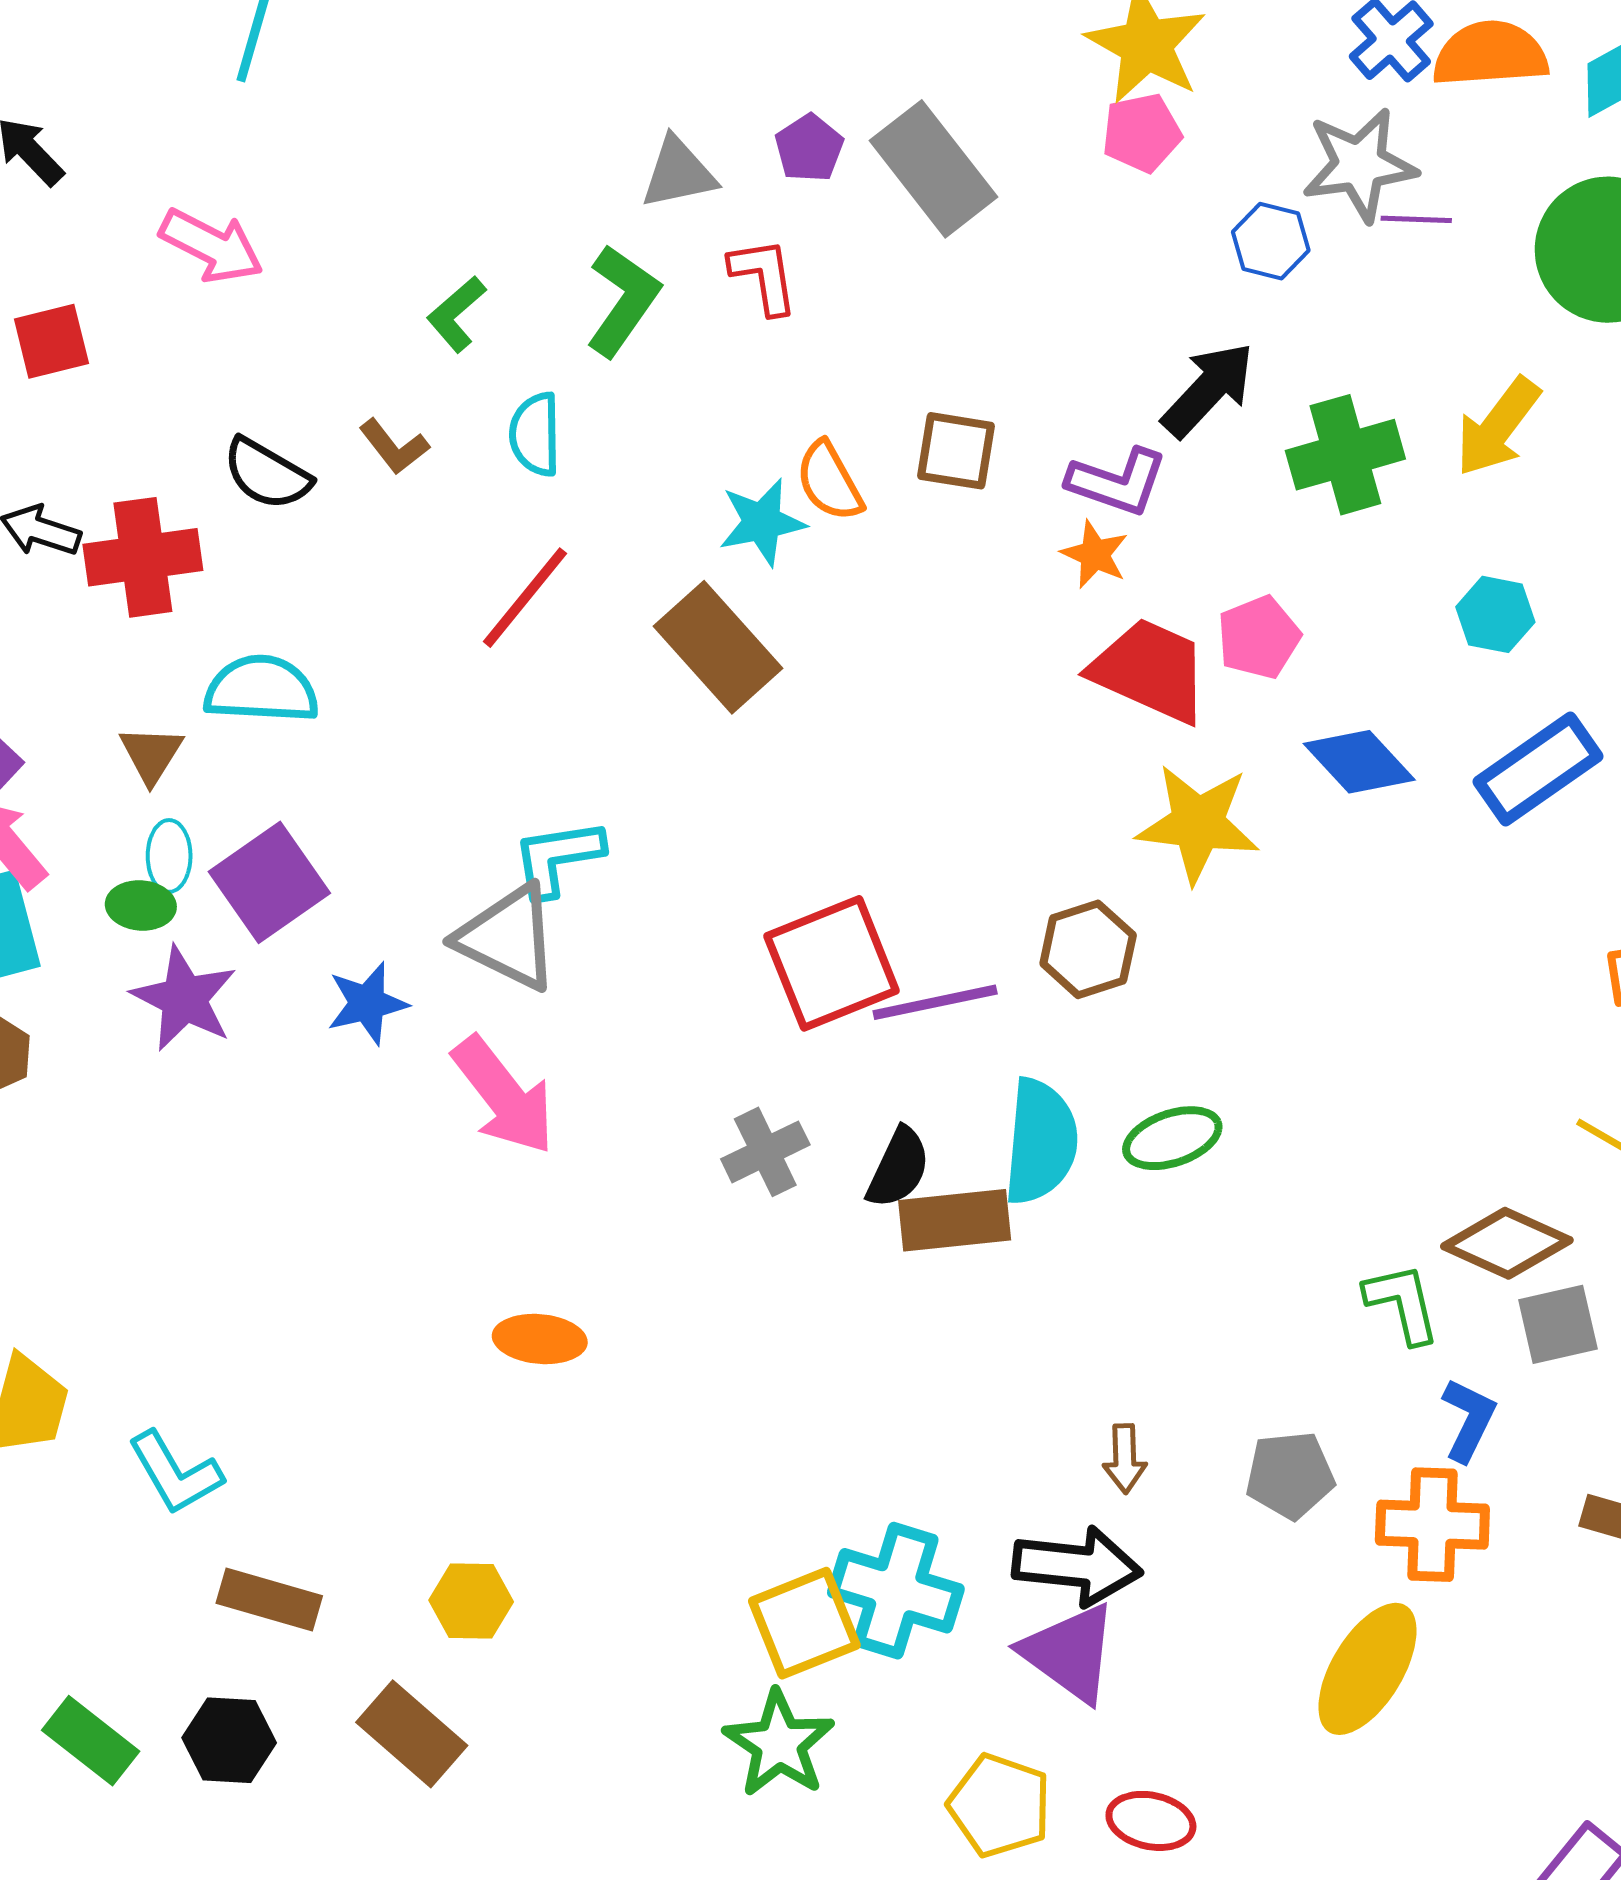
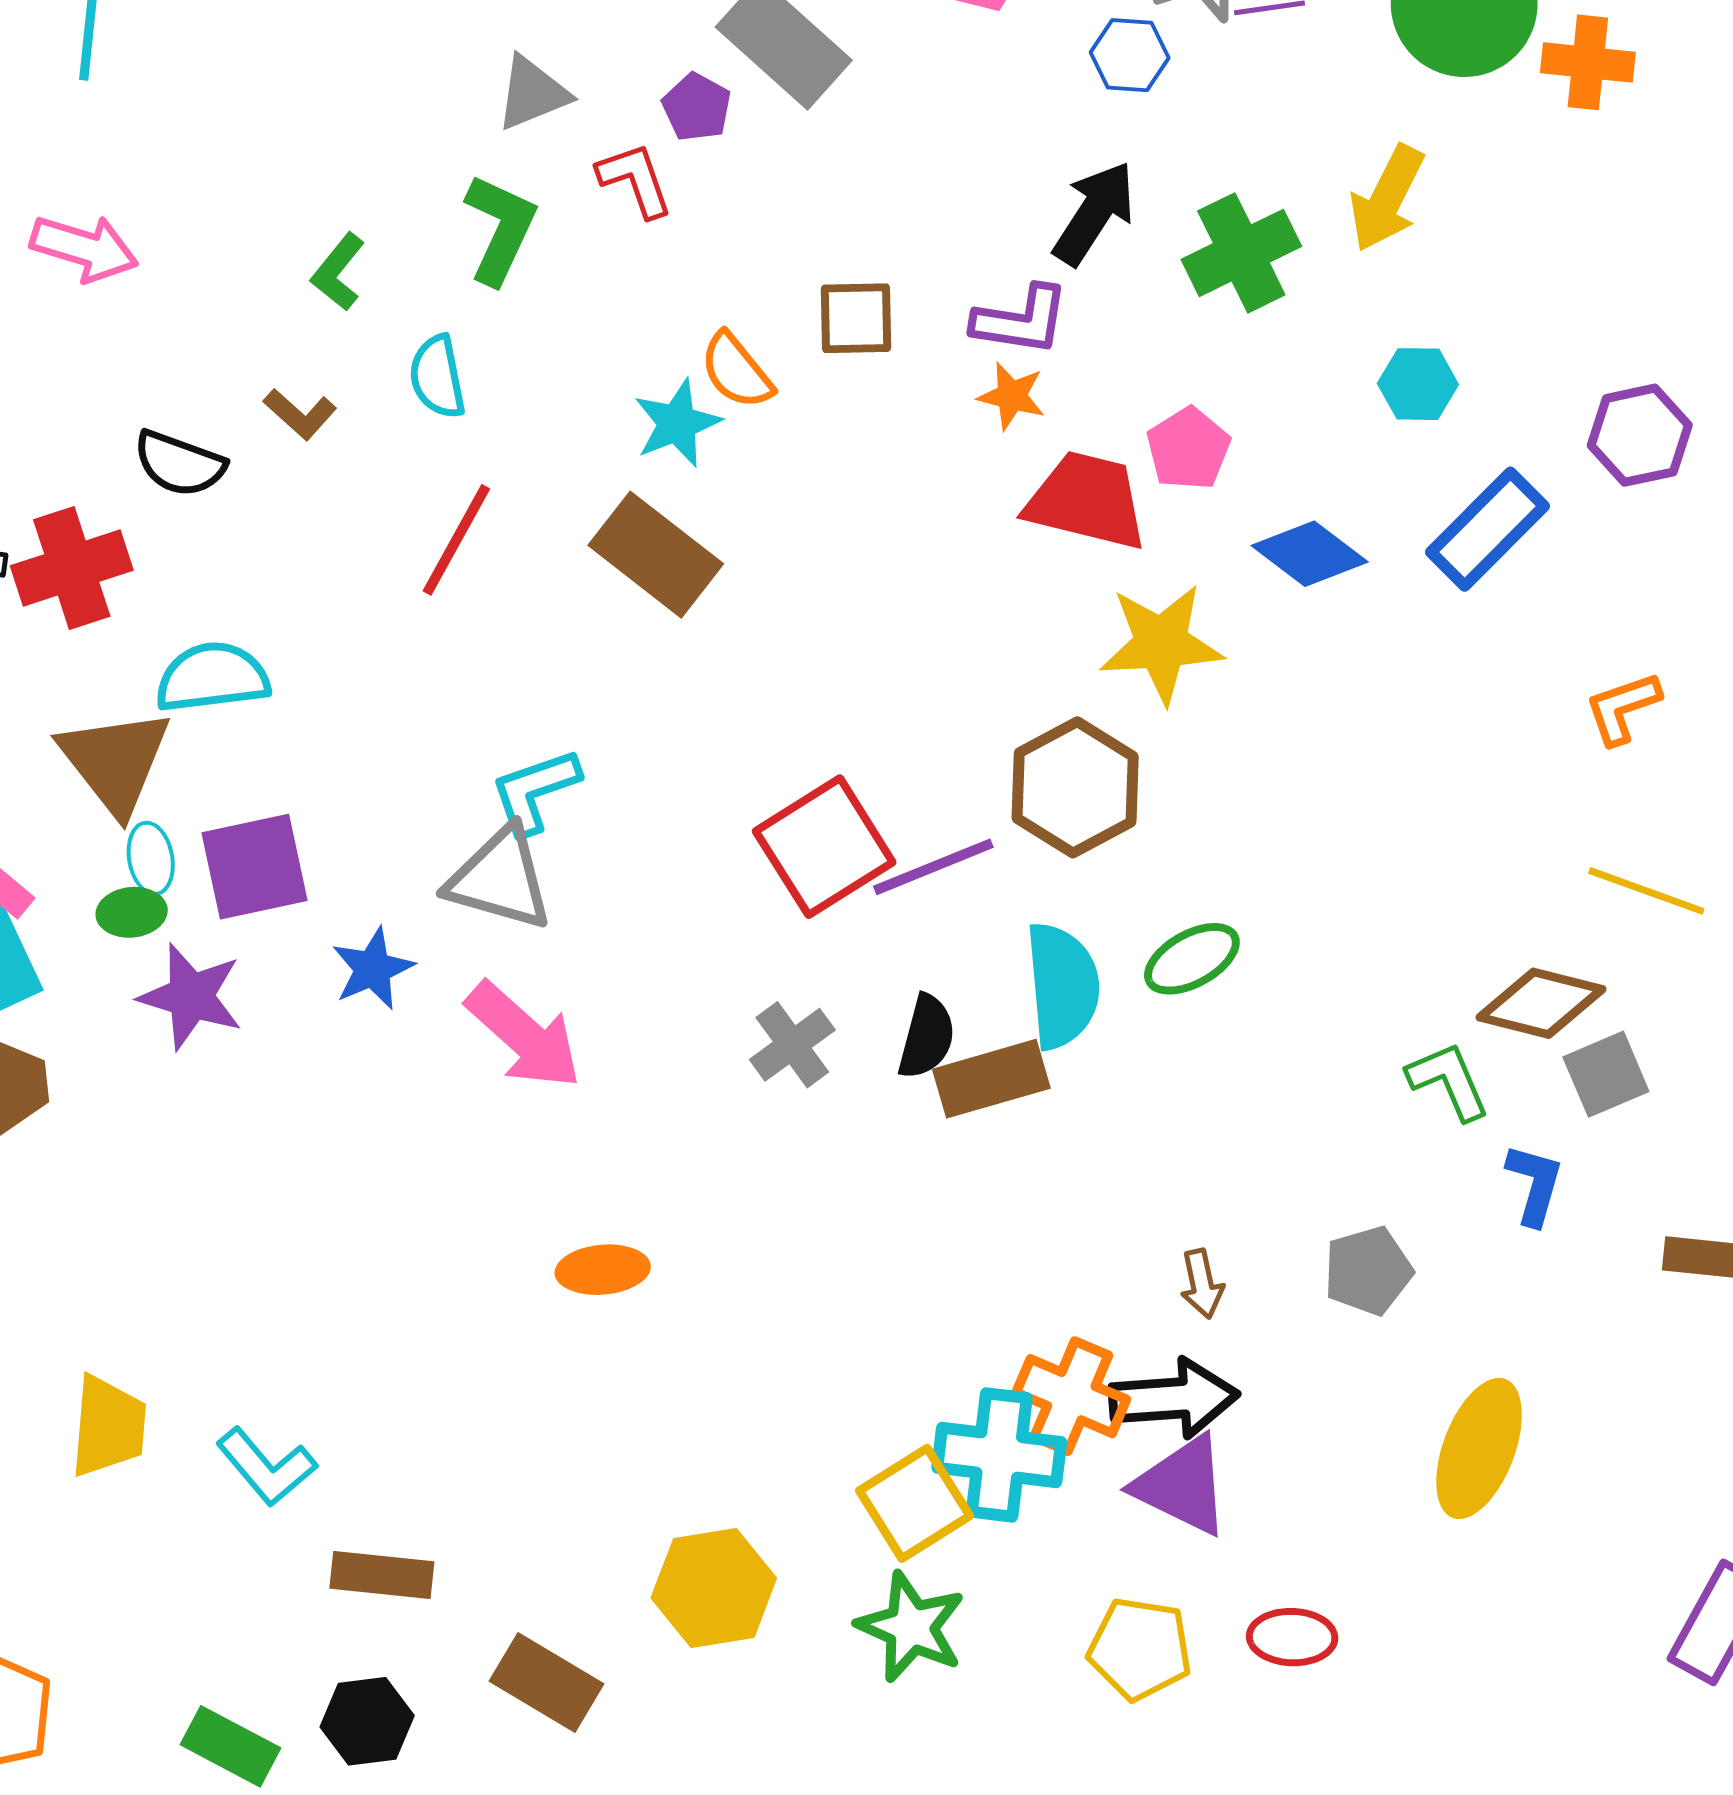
purple pentagon: (809, 148) -> (697, 107), moved
brown triangle: (151, 754) -> (115, 761), size x1.8
purple square: (269, 882) -> (254, 867), turned 33
brown hexagon: (1088, 949) -> (1075, 787), size x1.4
orange cross: (1432, 1525) -> (1071, 1396), moved, turned 31
yellow hexagon: (471, 1601) -> (714, 1588), moved, size x1.5

